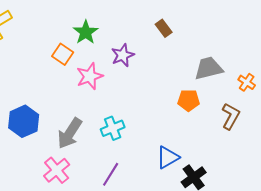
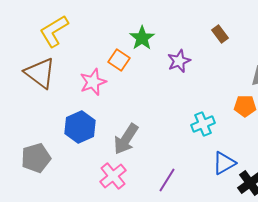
pink star: (90, 76) -> (93, 82), moved
cyan cross: (113, 128) -> (203, 124), moved

